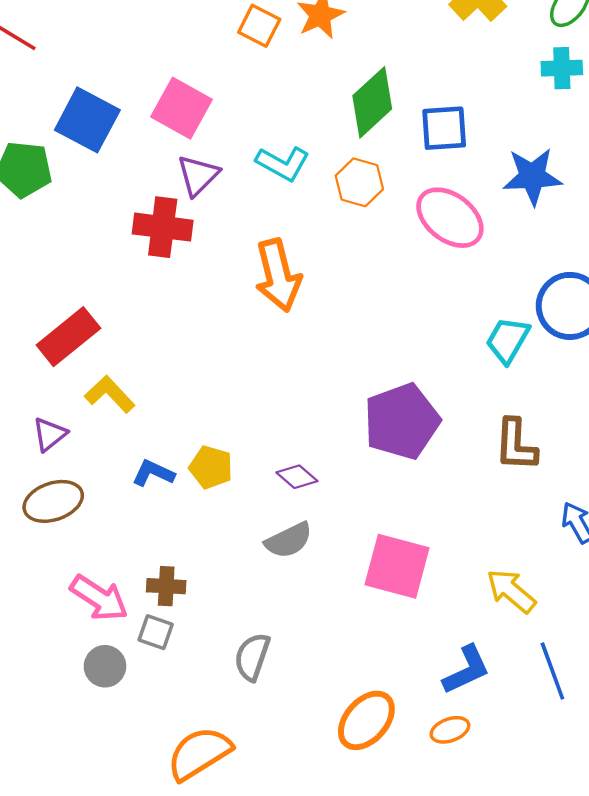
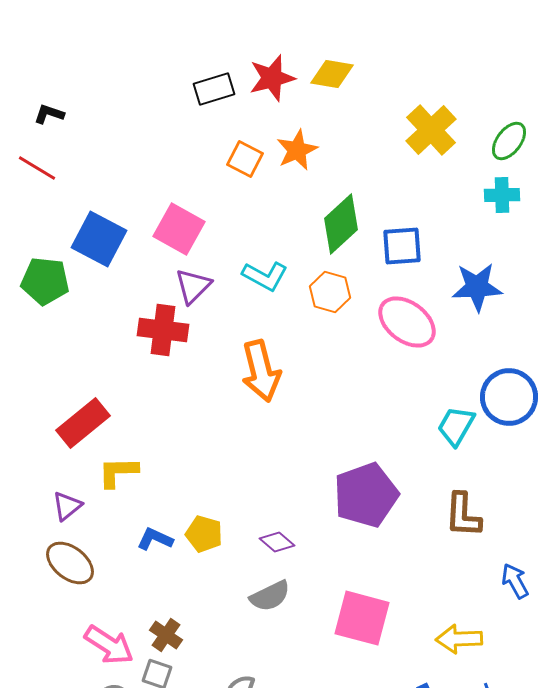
yellow L-shape: (110, 394) -> (118, 472), turned -48
brown ellipse: (53, 501) -> (70, 563), turned 57
brown cross: (166, 586) -> (166, 635), turned 32
yellow arrow: (511, 591) -> (459, 639), turned -42

